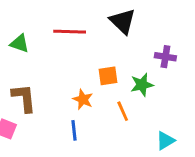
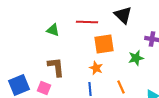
orange square: (108, 76) -> (104, 44), moved, size x1.5
orange line: (123, 111) -> (121, 87), moved

